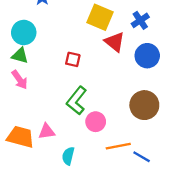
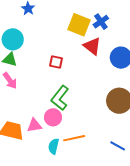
blue cross: (140, 20) -> (101, 22), moved
pink circle: (96, 122) -> (53, 117), moved
orange line: (118, 146) -> (74, 138), moved

